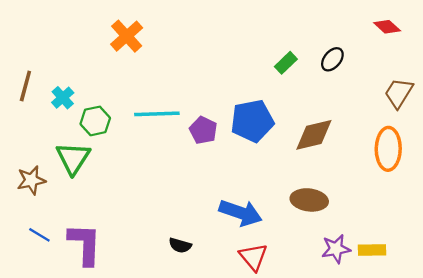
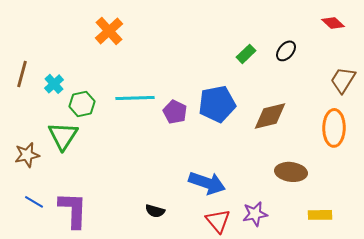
brown ellipse: (309, 200) -> (291, 172), moved
purple star: (336, 249) -> (255, 214), moved

